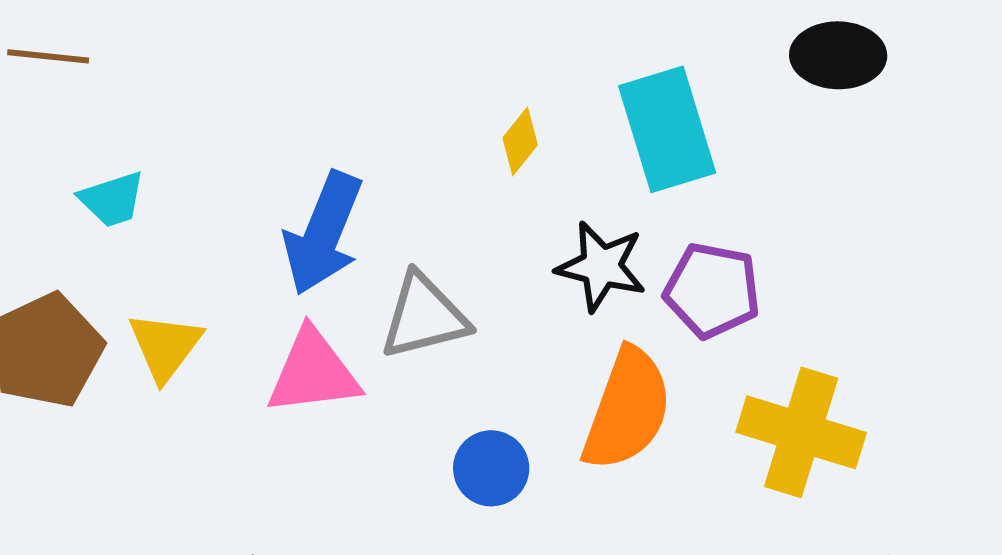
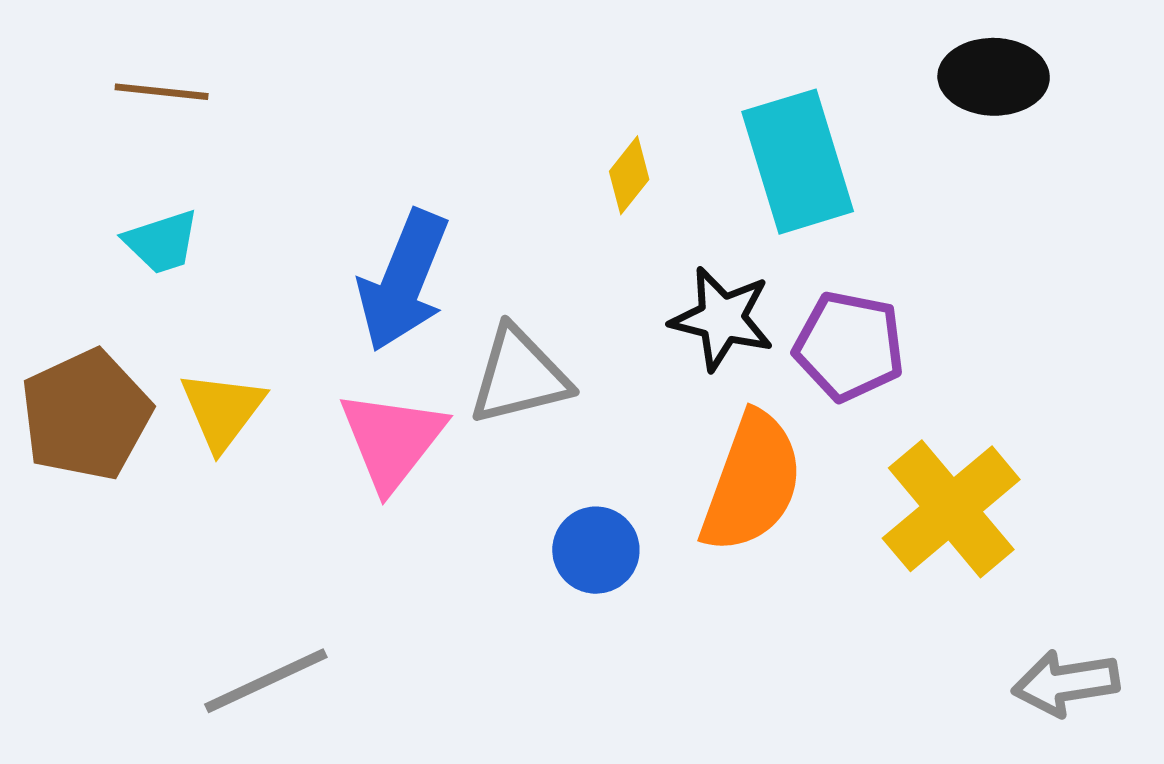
brown line: (48, 56) -> (162, 92), moved
pink triangle: (313, 372) -> (392, 440), turned -45
yellow cross: (801, 432) -> (951, 509), turned 33

